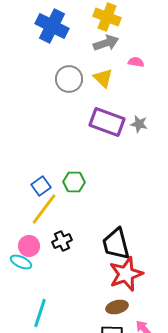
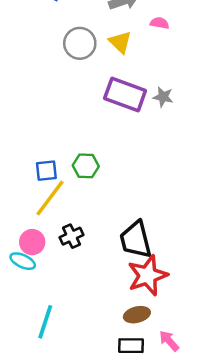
blue square: (41, 186) -> (46, 171), turned 30

